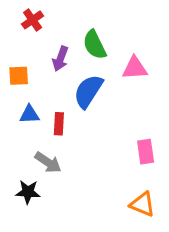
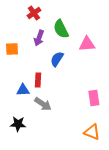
red cross: (33, 20) -> (34, 13), moved
blue semicircle: (88, 91) -> (57, 59), size x0.7
blue triangle: (29, 114) -> (23, 90), moved
gray arrow: (48, 162) -> (43, 104), moved

